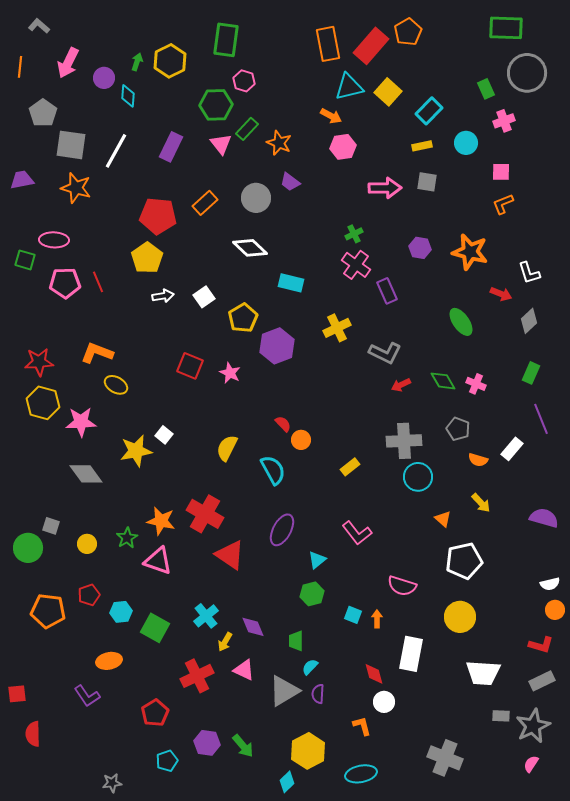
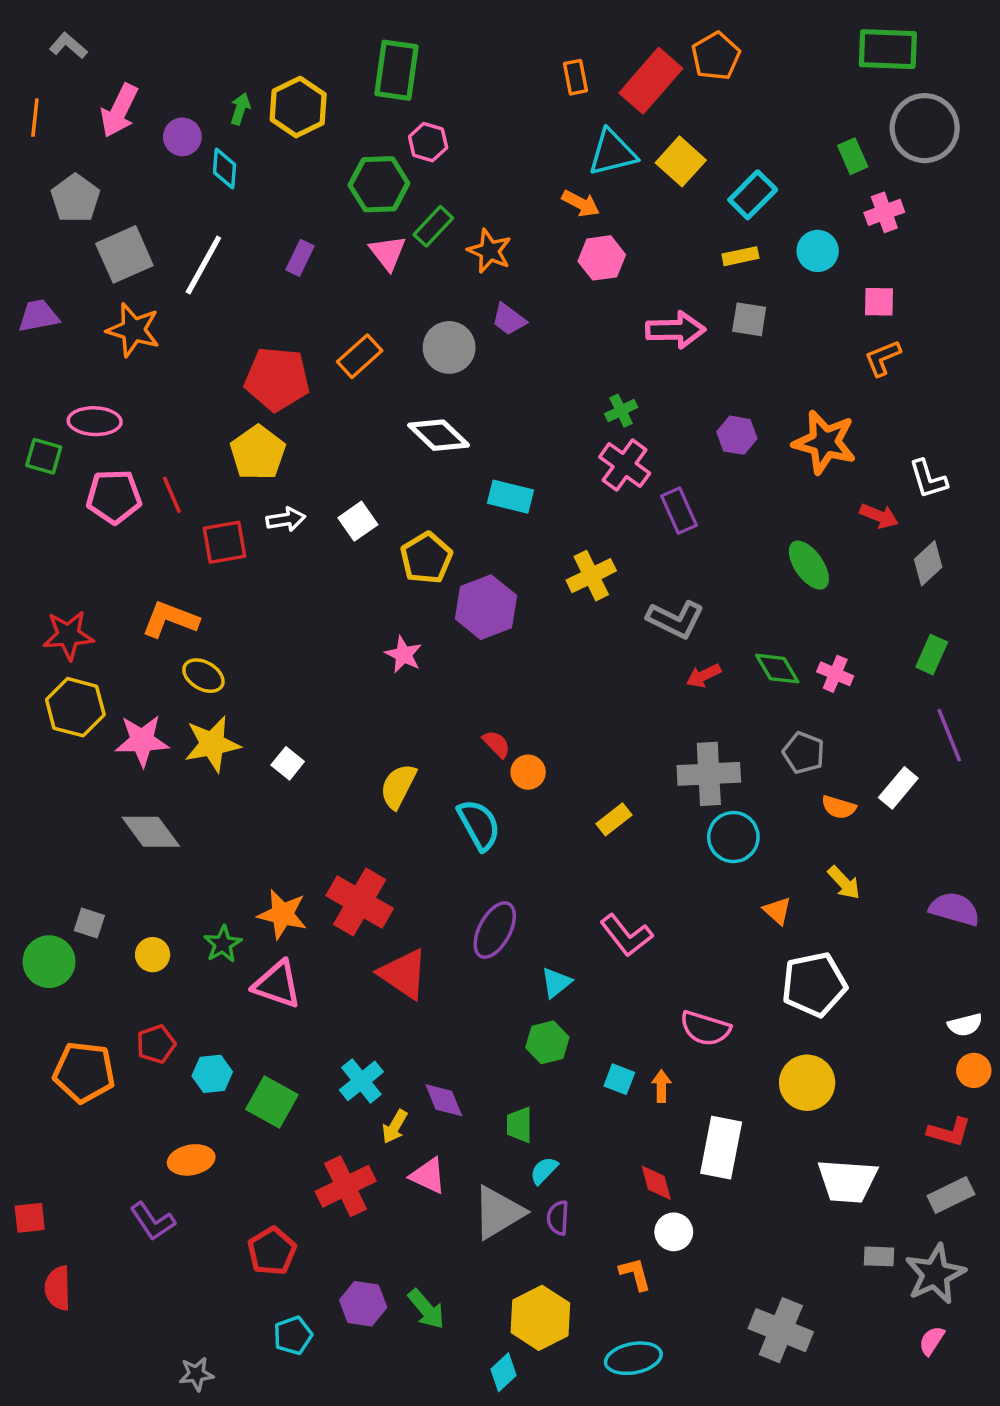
orange rectangle: (328, 44) -> (575, 77), size x0.6
gray square: (71, 145) -> (124, 254), turned -32
purple rectangle: (171, 147) -> (300, 258), size x0.7
red square: (190, 366) -> (224, 542), moved, turned -32
yellow star: (136, 451) -> (212, 744), moved

